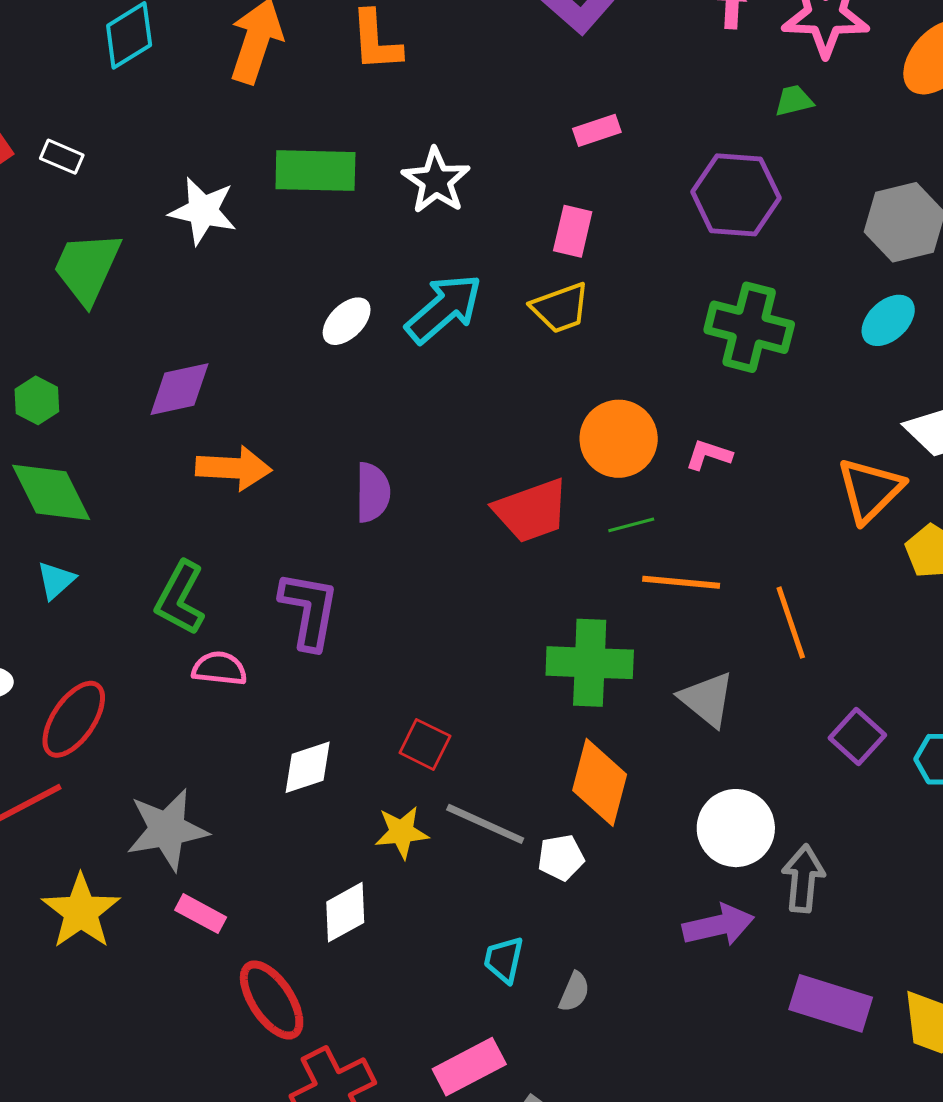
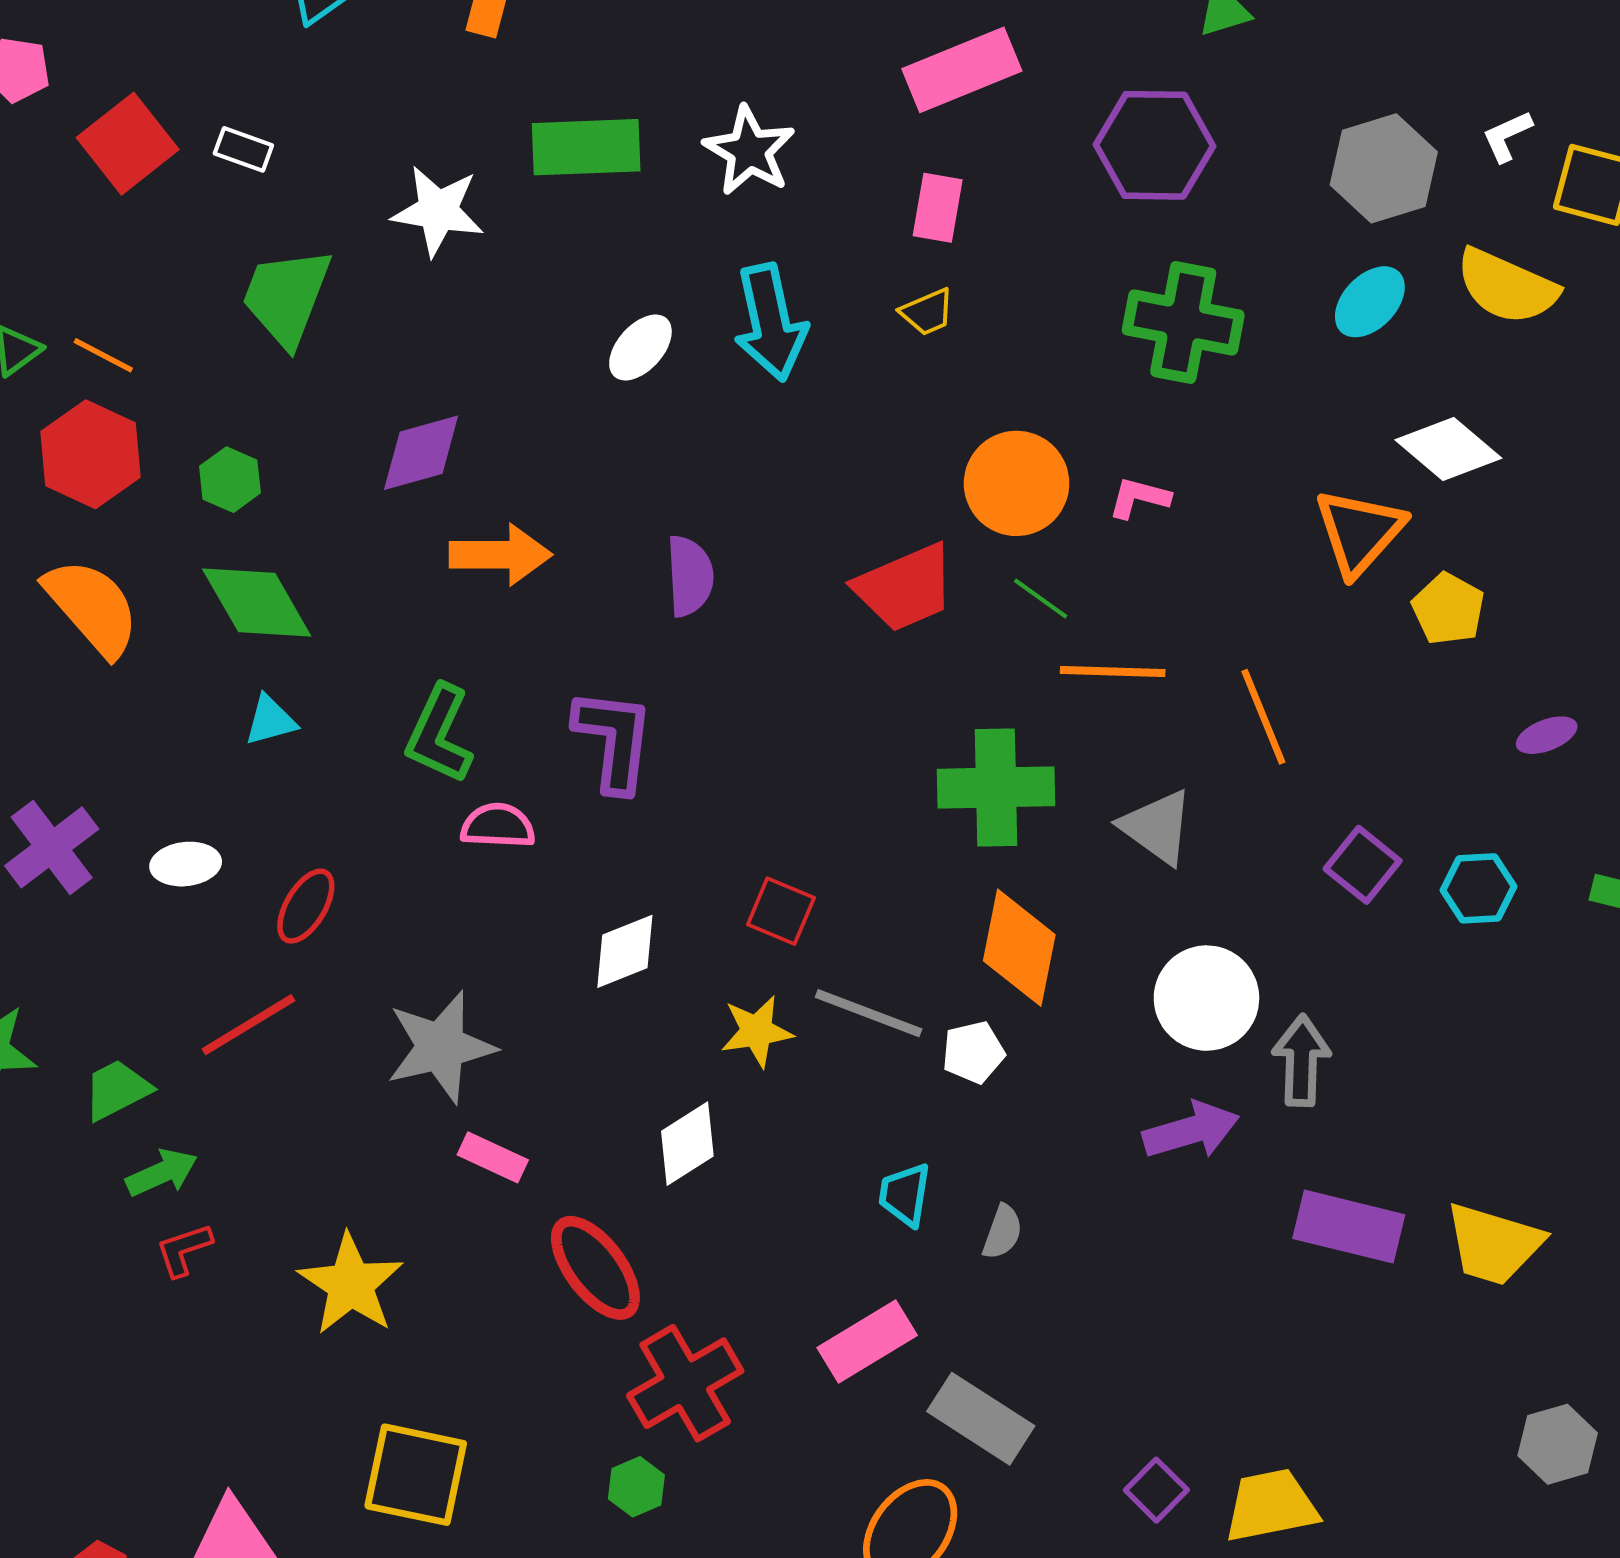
pink rectangle: (597, 130) -> (962, 70), size x1.8
cyan arrow: (444, 308) -> (770, 322), turned 122
yellow trapezoid: (560, 308) -> (927, 312), size x0.7
green line: (631, 525) -> (1041, 598), turned 54
cyan triangle: (56, 580) -> (270, 720), turned 30
red ellipse: (74, 719) -> (306, 906), size x0.7
yellow star: (81, 911) -> (351, 1284), moved

